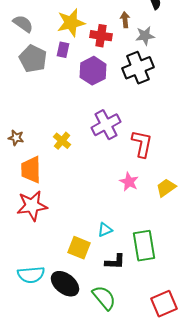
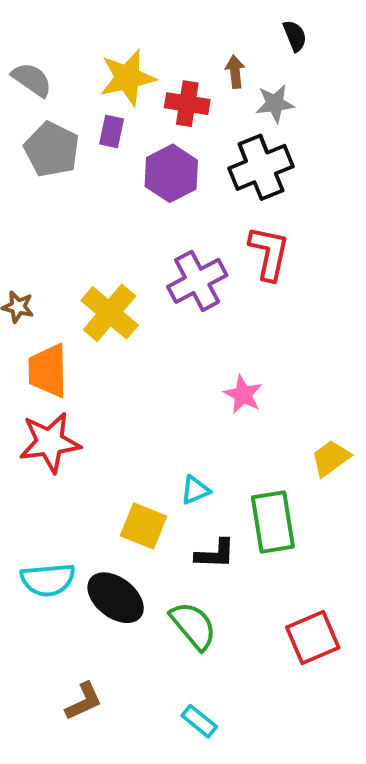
yellow cross: (62, 141) -> (110, 313), size x1.6
red L-shape: (142, 144) -> (269, 253), moved
yellow trapezoid: (166, 188) -> (331, 458), moved

